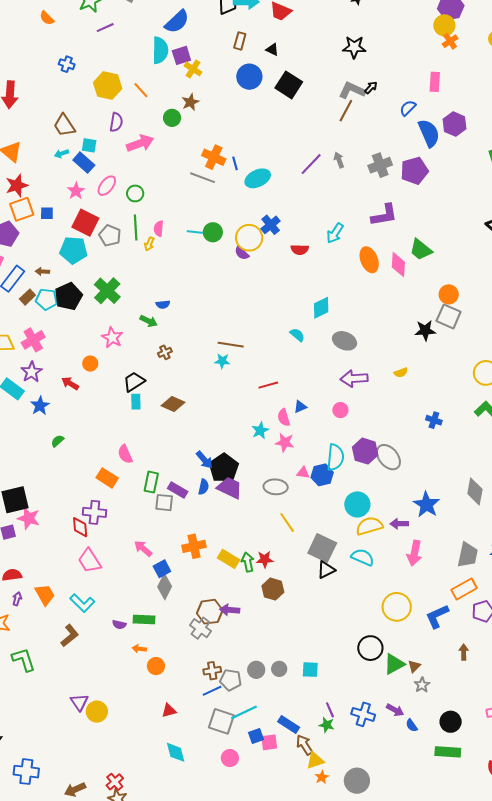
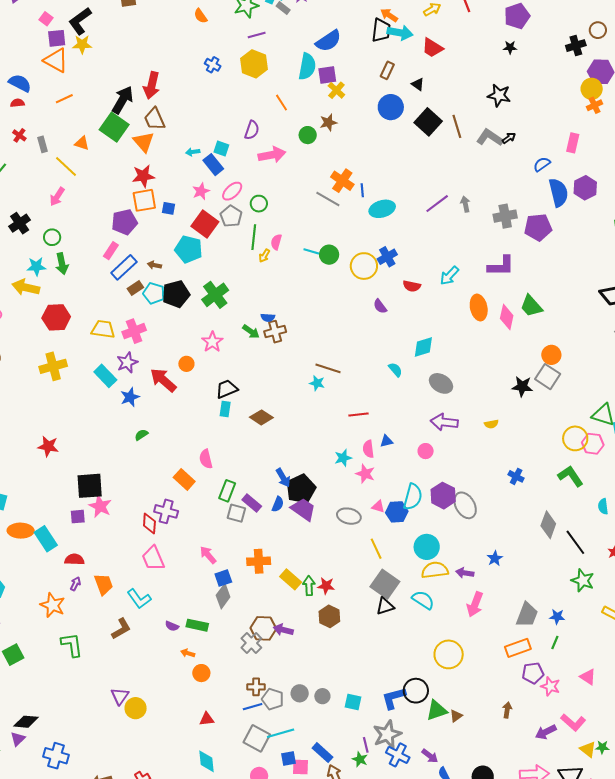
yellow hexagon: (108, 86) -> (254, 64), moved
brown line: (346, 111) -> (457, 126), moved, turned -55
brown trapezoid: (64, 125) -> (154, 119), moved
gray pentagon: (110, 236) -> (231, 216), moved
purple semicircle: (242, 253) -> (380, 306), moved
brown cross: (165, 352) -> (275, 332), moved, size x1.5
red arrow: (70, 383) -> (163, 380), size x1.6
gray diamond: (475, 492) -> (548, 525), moved
blue star: (426, 505) -> (495, 558), size x0.6
yellow line: (287, 522) -> (376, 549), moved
blue L-shape: (437, 616) -> (394, 698), moved
gray star: (422, 685) -> (387, 734), moved, size x1.8

